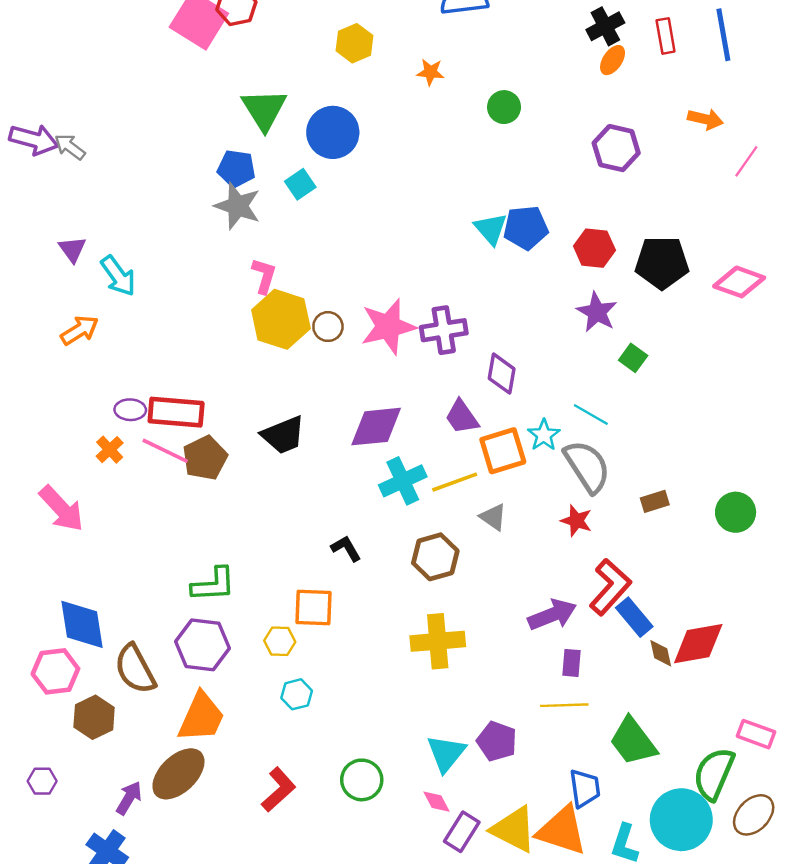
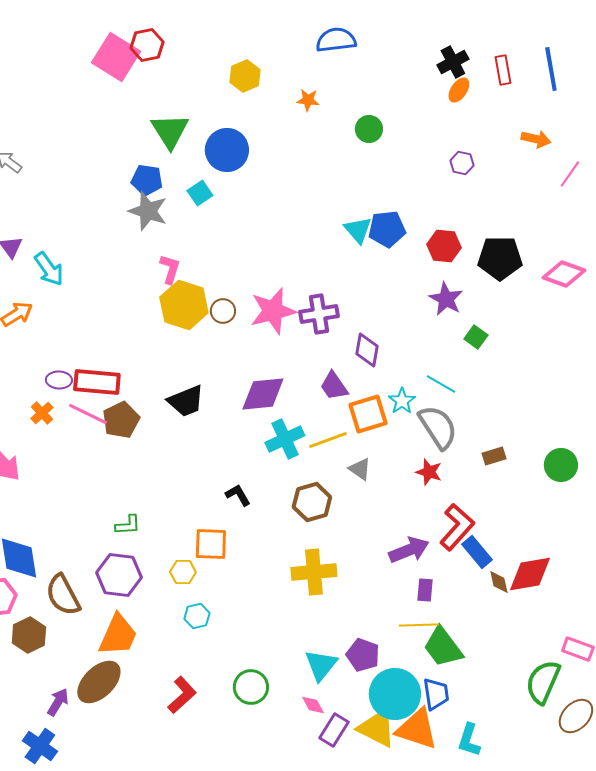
purple hexagon: (616, 148) -> (462, 163), size x0.6
green L-shape: (213, 585) -> (128, 525), size x0.7
green trapezoid: (633, 741) -> (443, 647), moved
cyan circle: (681, 820) -> (395, 694), moved

